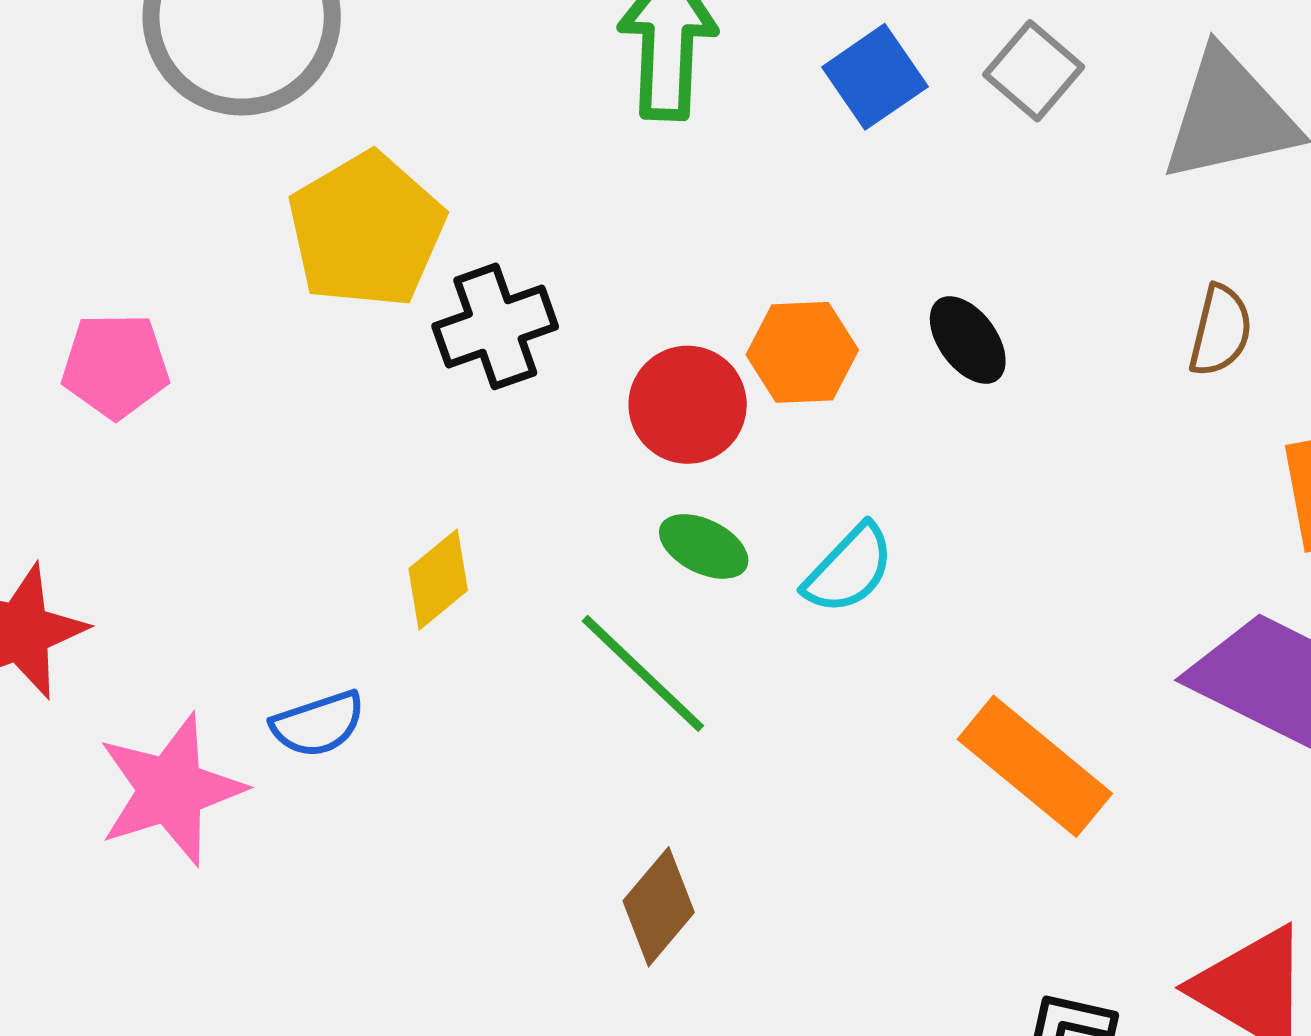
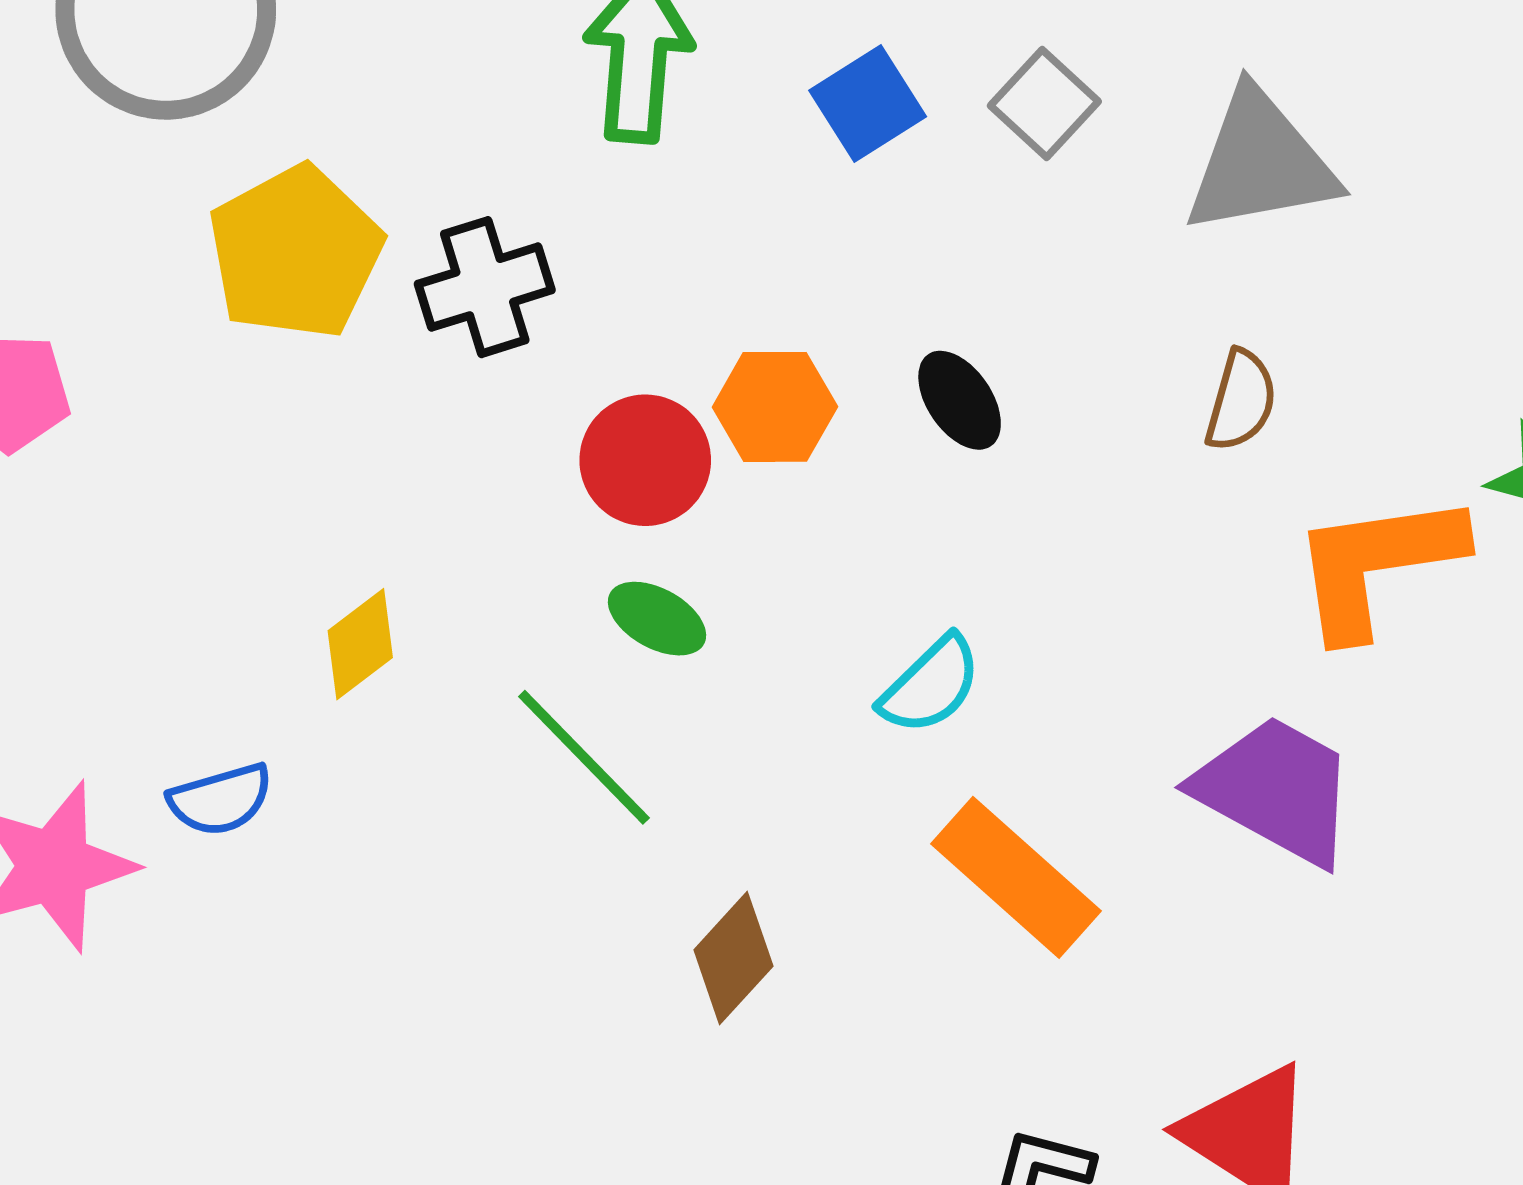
black cross: (495, 326) -> (485, 287), moved
cyan semicircle: (849, 569) -> (931, 685), moved
brown diamond: (659, 907) -> (733, 958), moved

